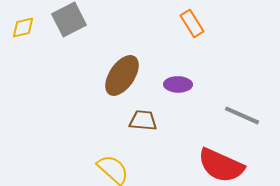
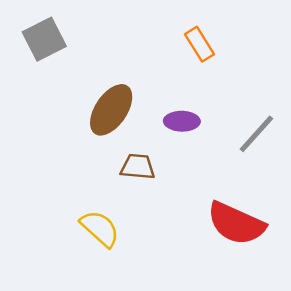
gray line: (242, 115) -> (256, 134), moved, turned -72

